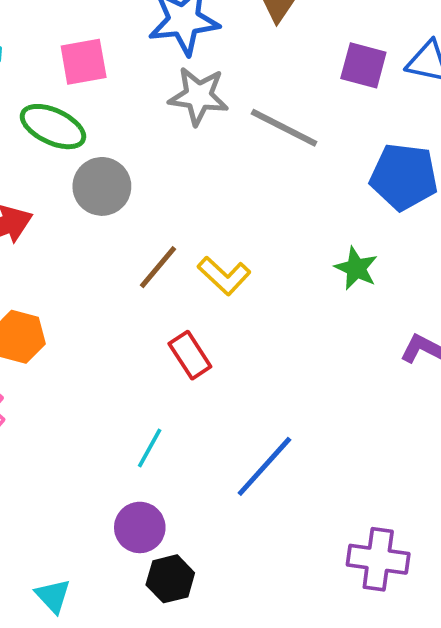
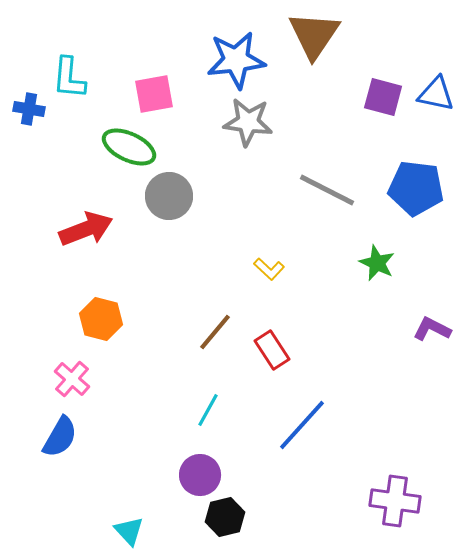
gray line: (284, 128) -> (327, 190), moved
brown line: (158, 267) -> (215, 332), moved
yellow L-shape: (224, 276) -> (269, 269), size x0.7
red rectangle: (190, 355) -> (272, 350), moved

